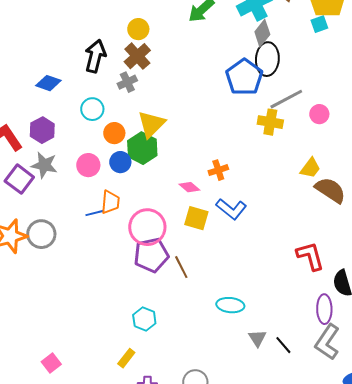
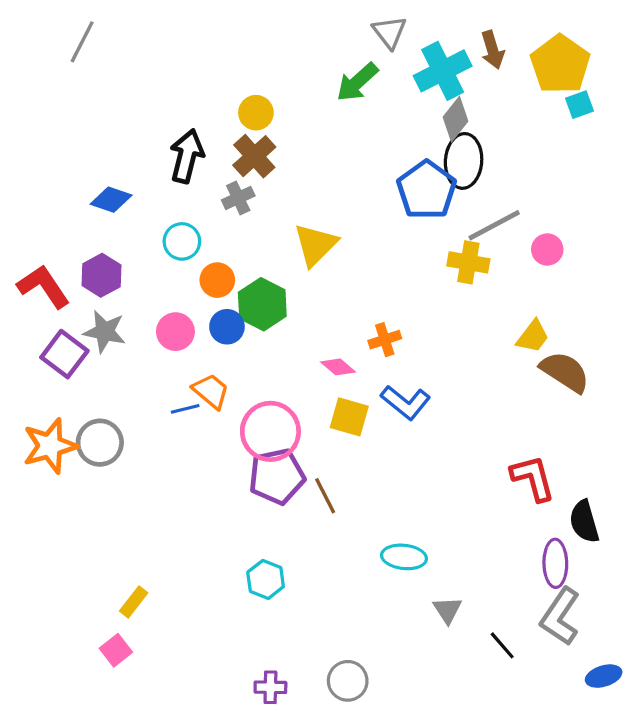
cyan square: (319, 24) -> (579, 105), moved
yellow triangle: (151, 124) -> (315, 245), moved
orange trapezoid: (110, 202) -> (211, 391), turned -55
black line: (283, 345) -> (502, 645), moved
yellow rectangle: (126, 358) -> (134, 602), moved

